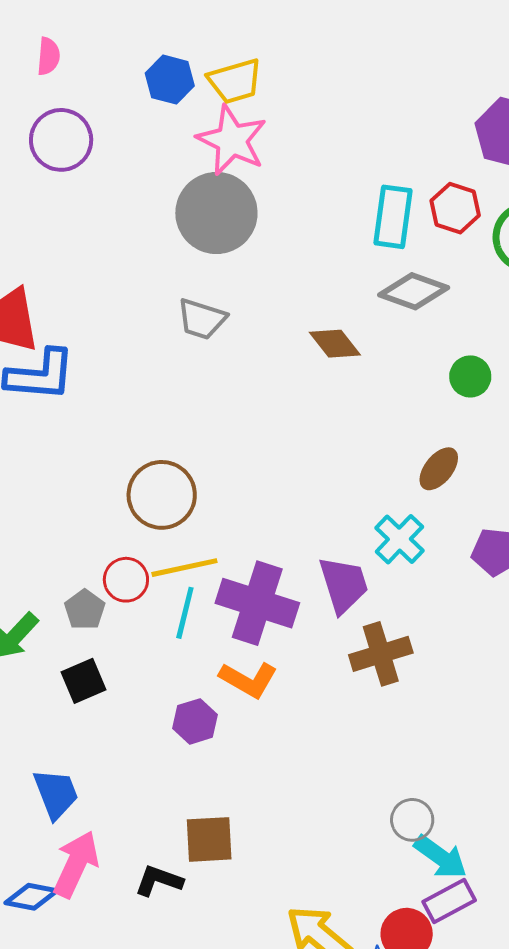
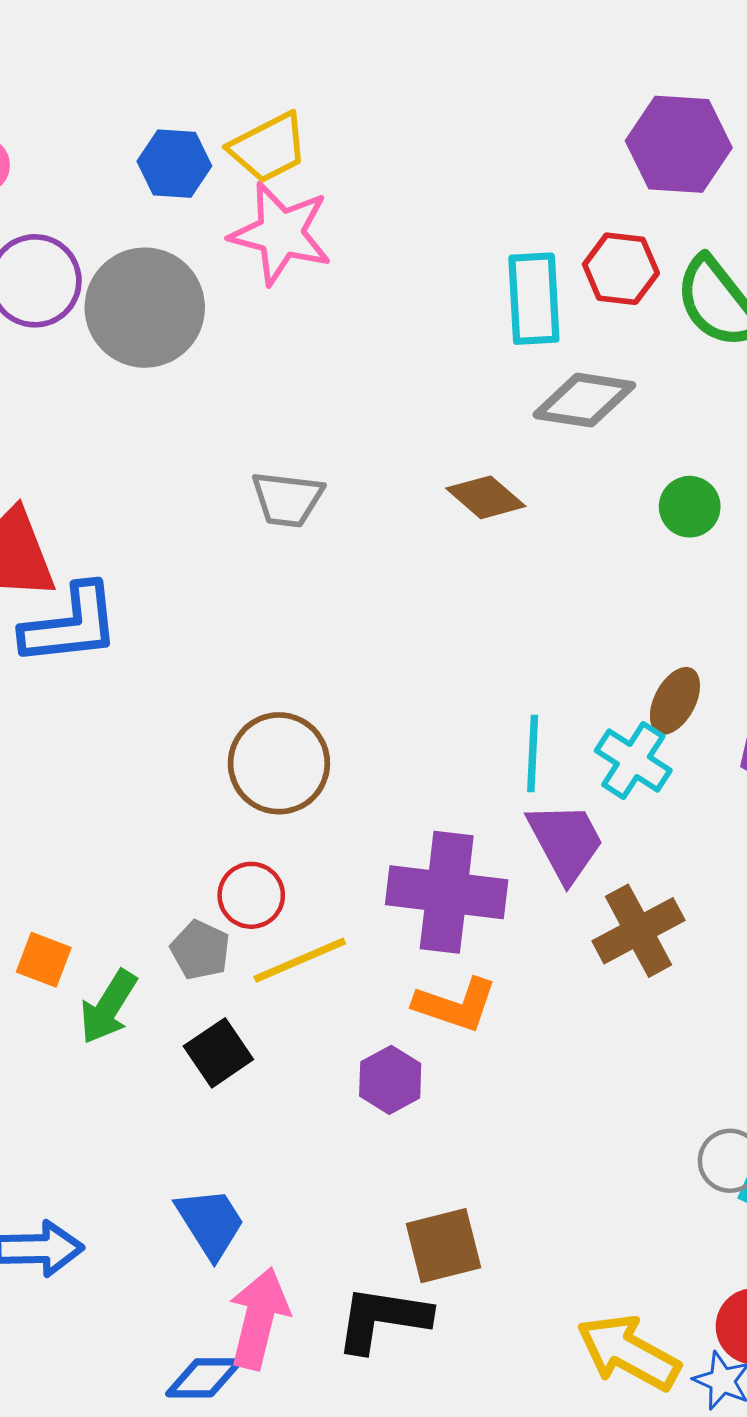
gray circle: (216, 213) -> (145, 308), moved
brown ellipse: (439, 469) -> (675, 701), moved
yellow line: (184, 568) -> (300, 960), moved
cyan line: (185, 613) -> (533, 753), moved
black L-shape: (159, 881) -> (382, 1319), size x1.4

